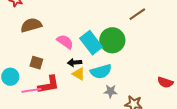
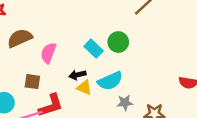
green circle: (112, 40) -> (118, 42), size x0.7
pink semicircle: (65, 42) -> (48, 53), moved, turned -96
cyan rectangle: (91, 43) -> (94, 49), size x0.7

